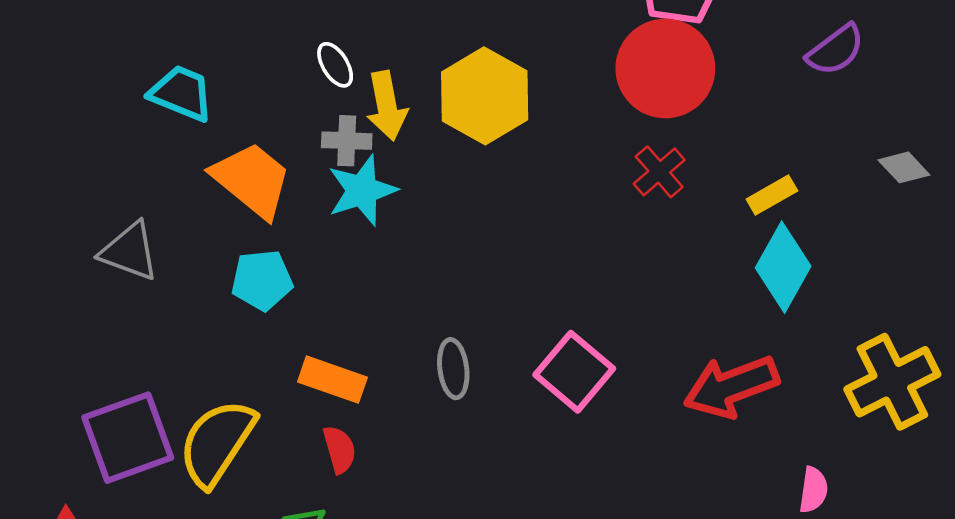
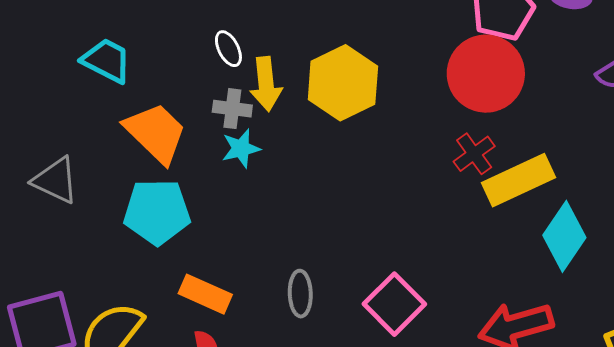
cyan star: (362, 190) -> (241, 148), size x0.7
yellow rectangle: (772, 195) -> (518, 180), moved, size x1.8
cyan pentagon: (262, 280) -> (157, 212), size x1.4

